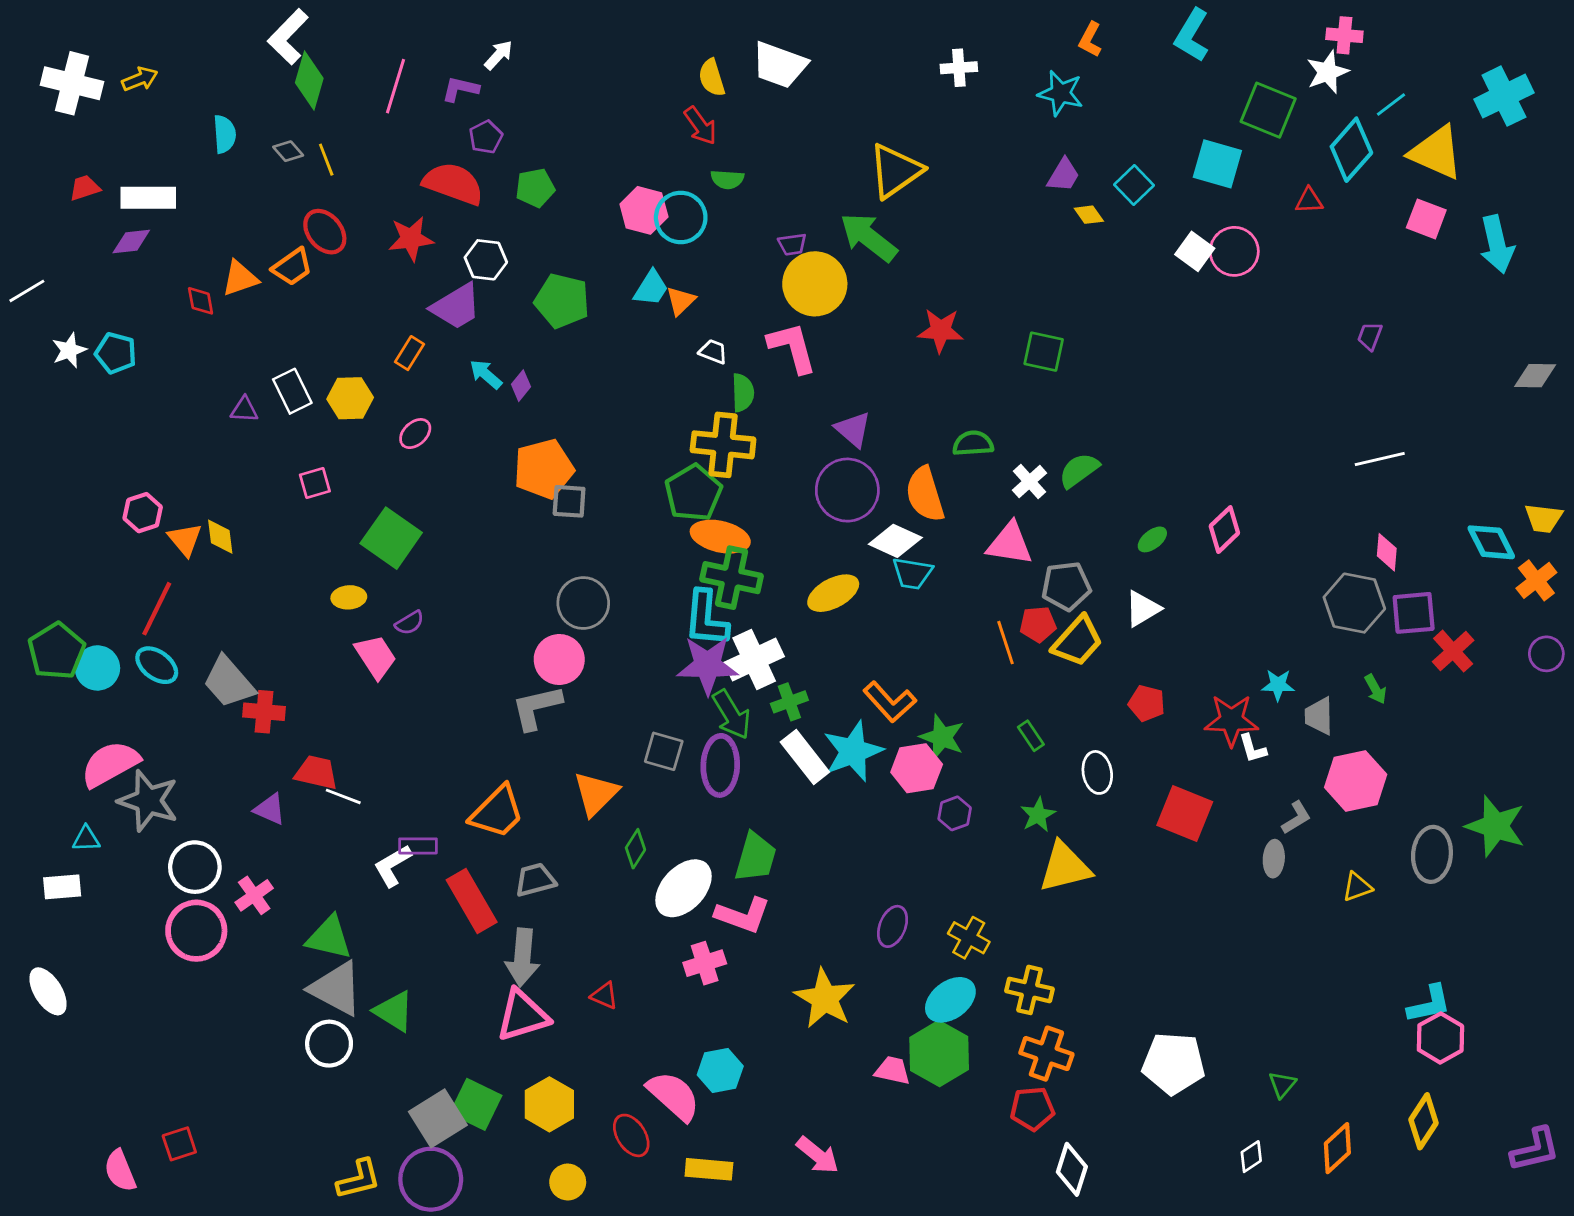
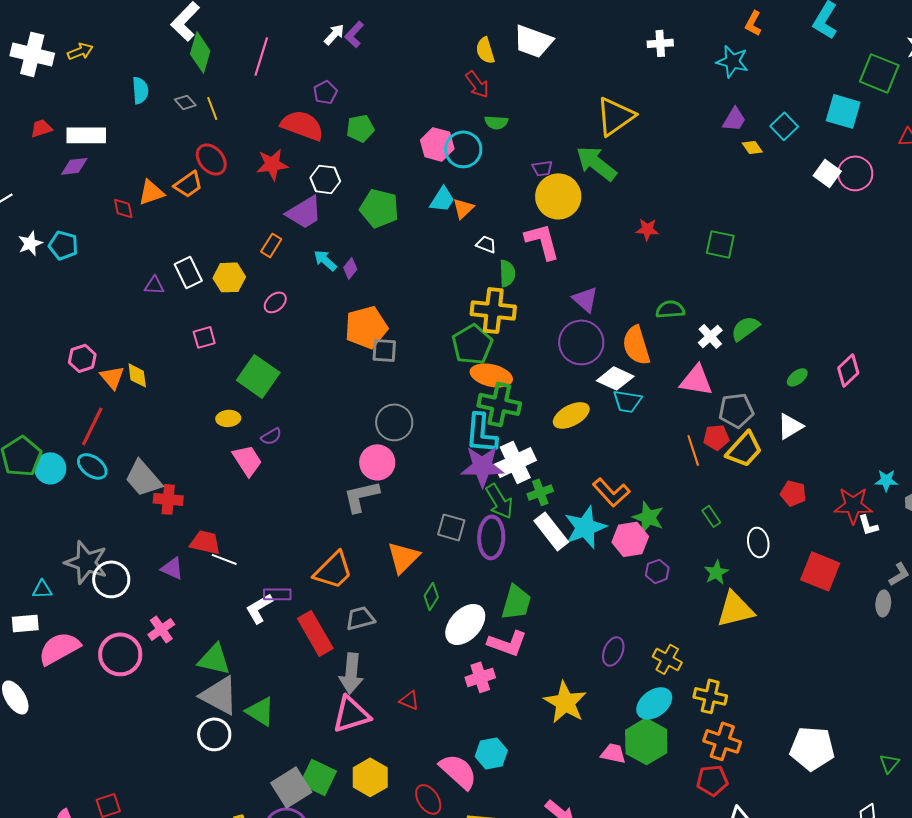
purple L-shape: (460, 89) -> (354, 34), moved, turned -60
red star: (941, 330) -> (647, 229), size x0.7
pink semicircle: (110, 764) -> (59, 648), moved
white circle: (195, 867) -> (111, 579), moved

